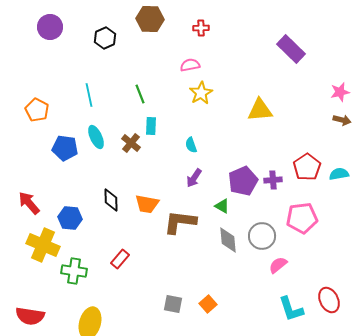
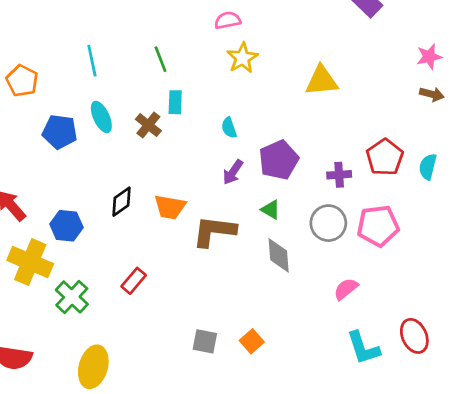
cyan semicircle: (339, 174) -> (428, 167), turned -66
purple pentagon: (243, 181) -> (279, 160), moved
black diamond: (111, 200) -> (122, 202), turned 55
gray circle: (262, 236) -> (328, 223), moved
green cross: (74, 271) -> (72, 297), turned 35

